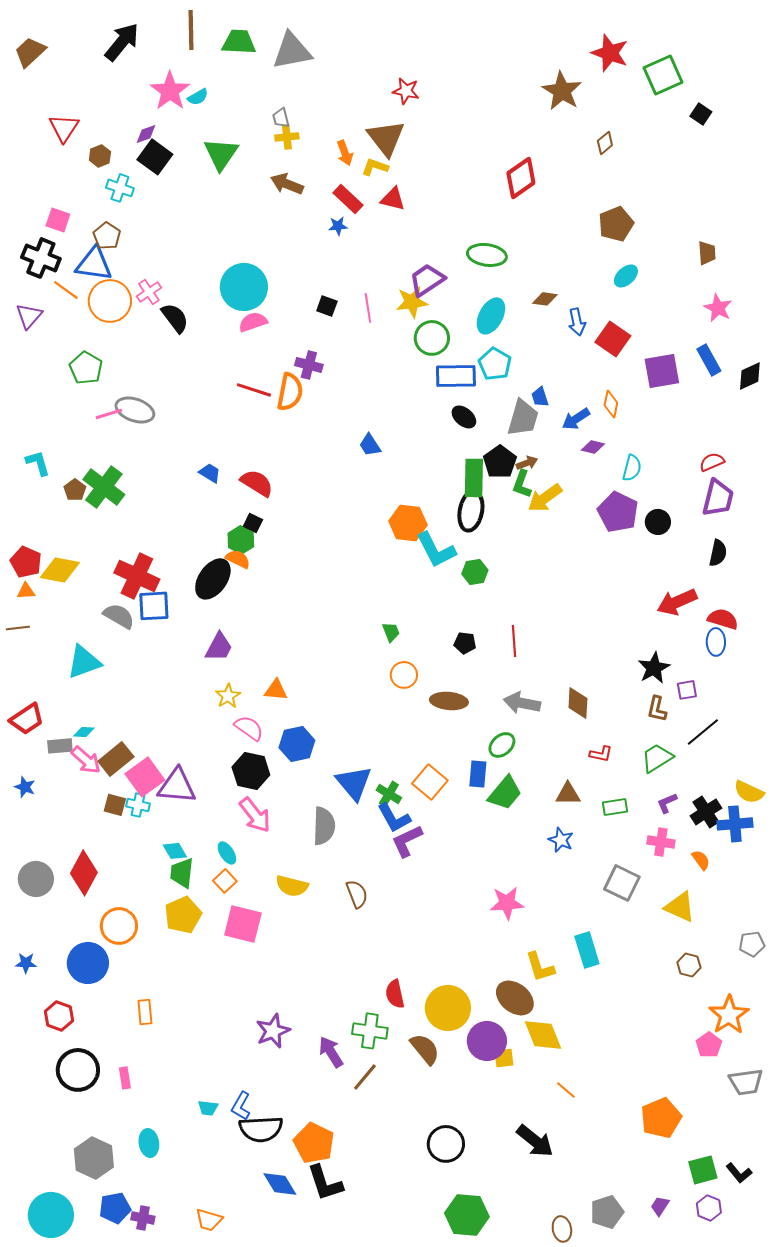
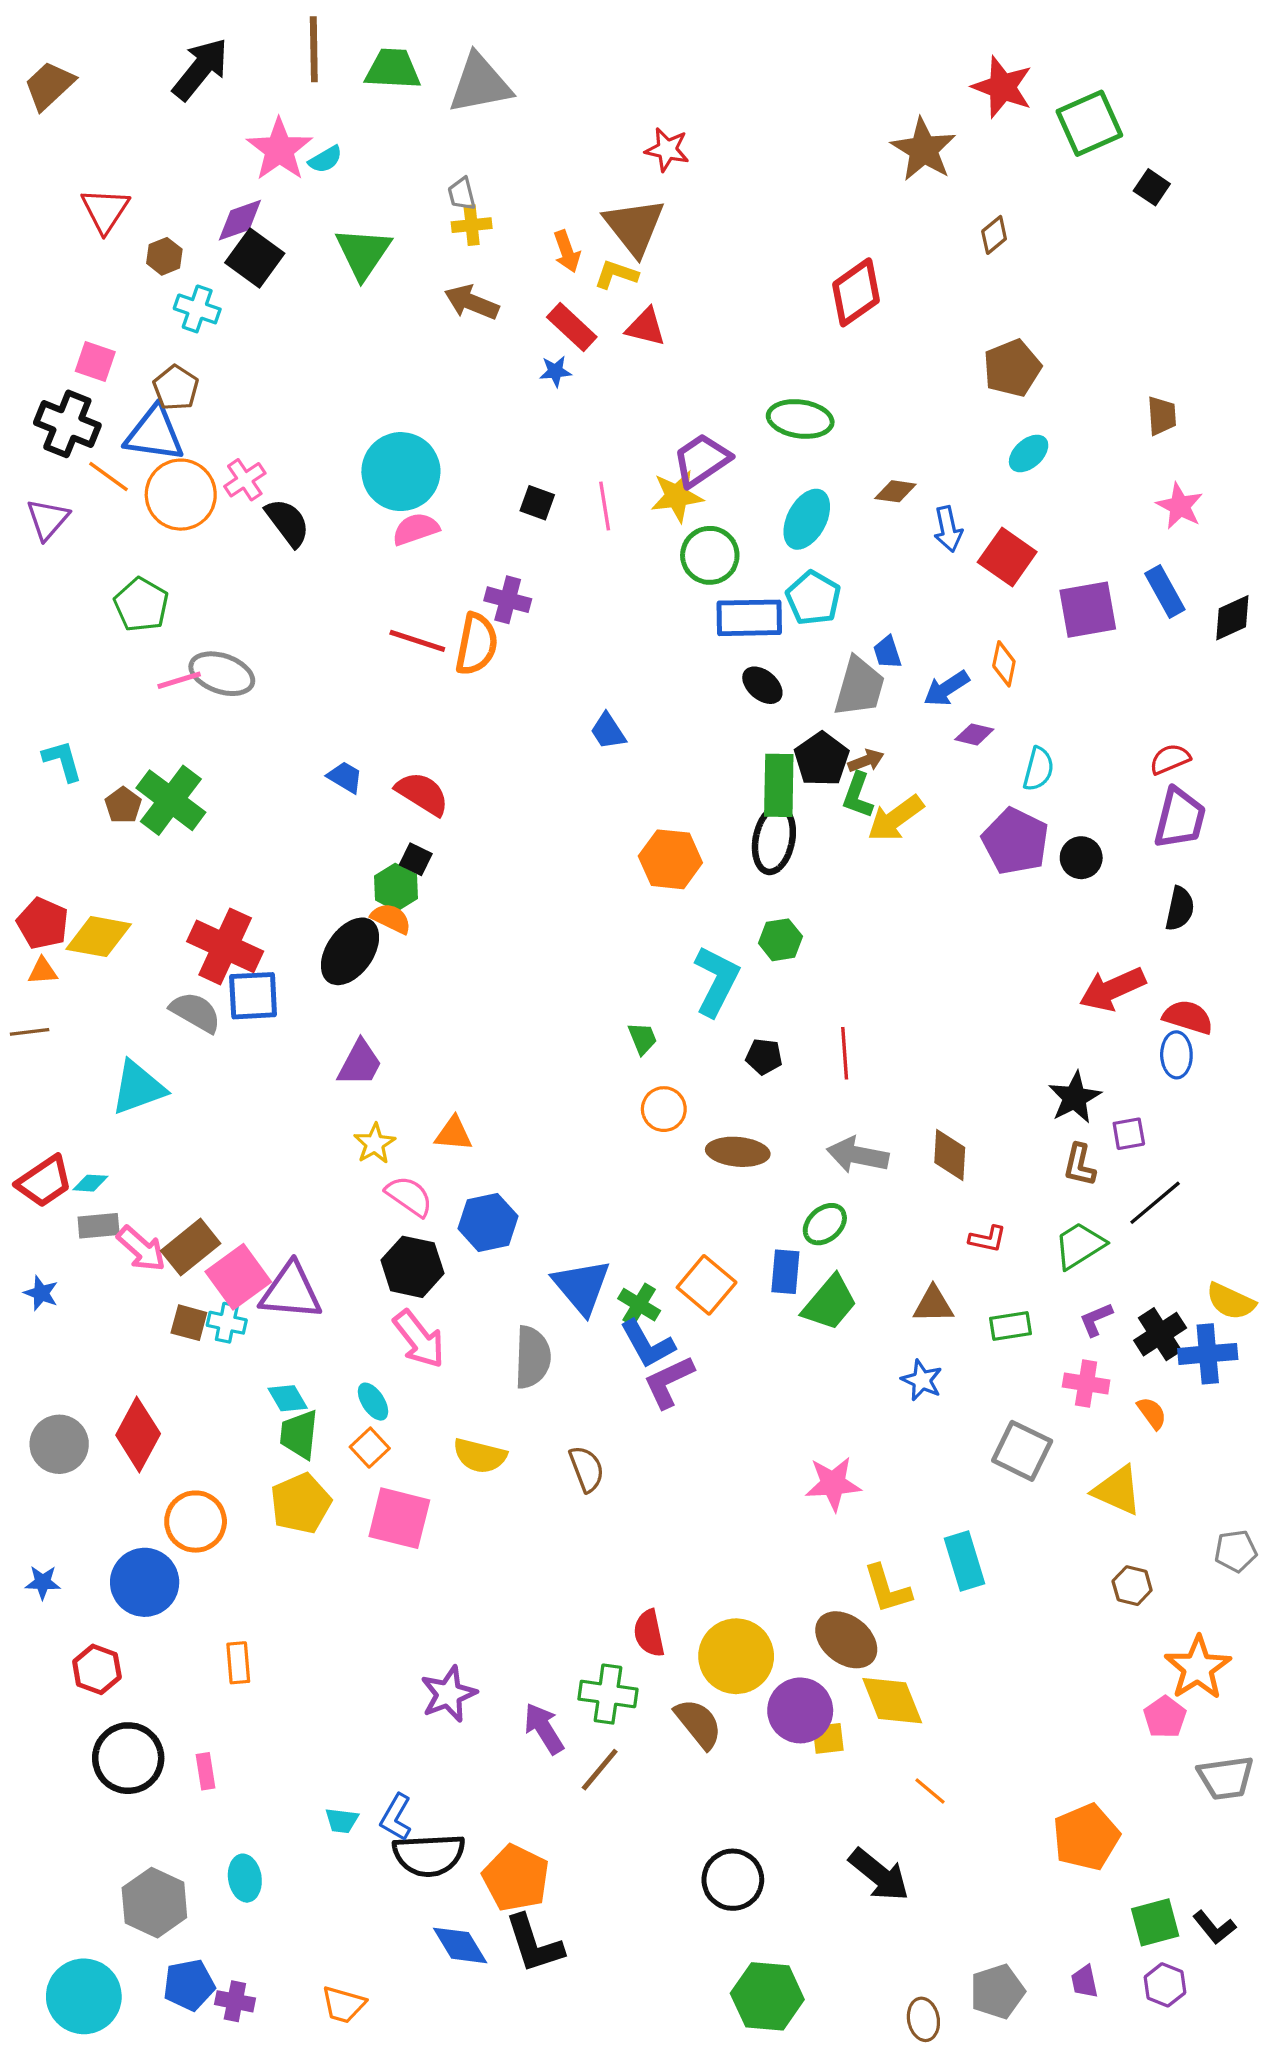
purple diamond: (146, 134) -> (240, 220), size x1.4
cyan L-shape: (436, 550) -> (716, 981), moved, turned -126
cyan diamond: (84, 732) -> (90, 1183), moved
purple trapezoid: (660, 1206) -> (1084, 1982), turned -45

